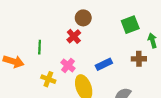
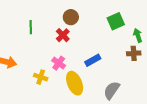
green line: (40, 47) -> (31, 27), moved
brown cross: (139, 59) -> (134, 53), moved

